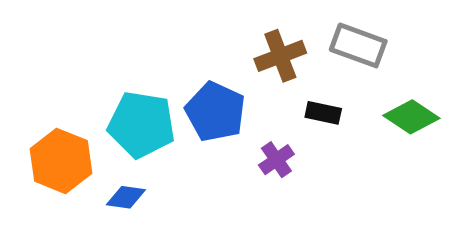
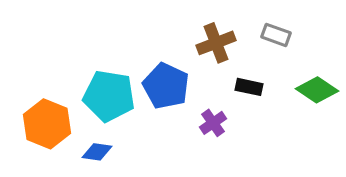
gray rectangle: (358, 45) -> (276, 35), size x0.7

